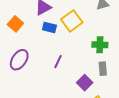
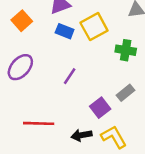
green cross: (100, 45) -> (126, 50), moved
gray rectangle: (103, 69) -> (125, 93), turned 48

